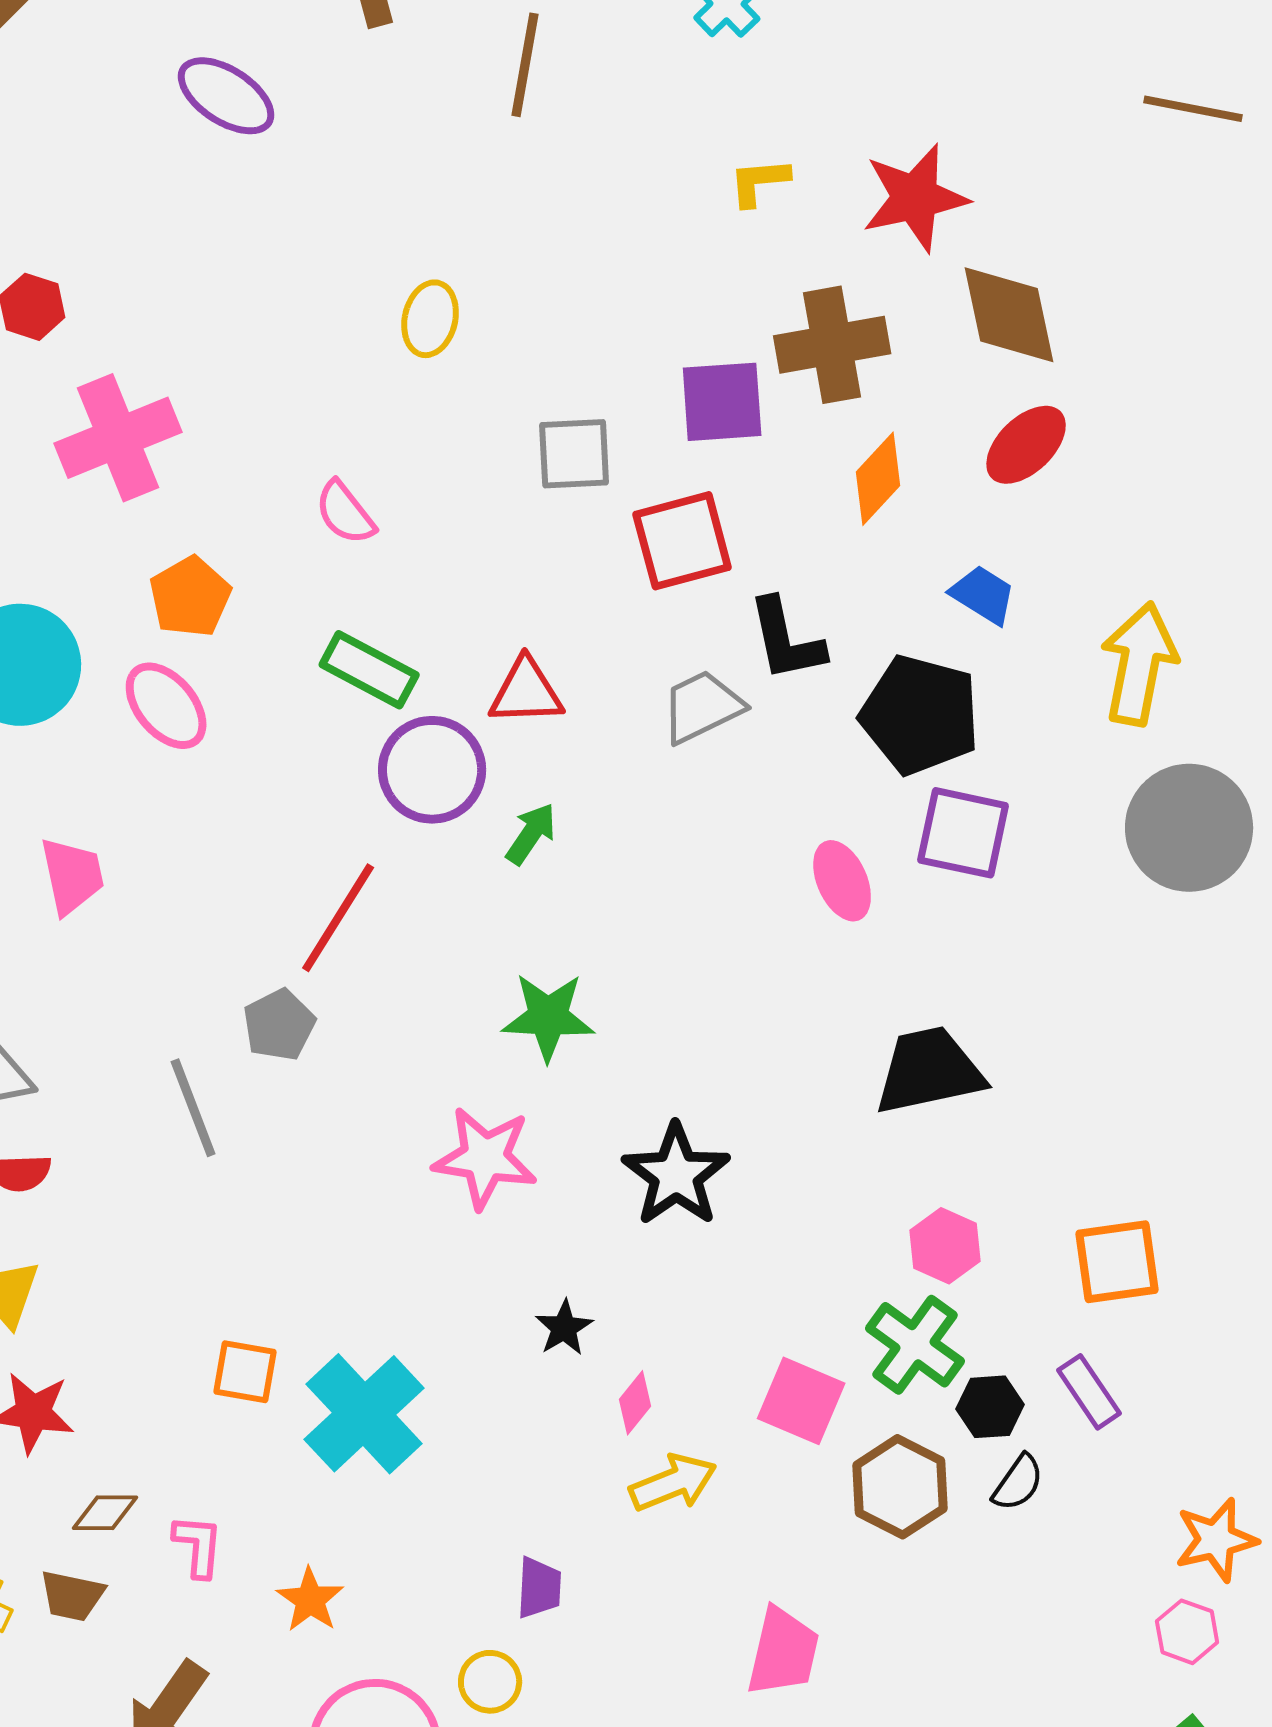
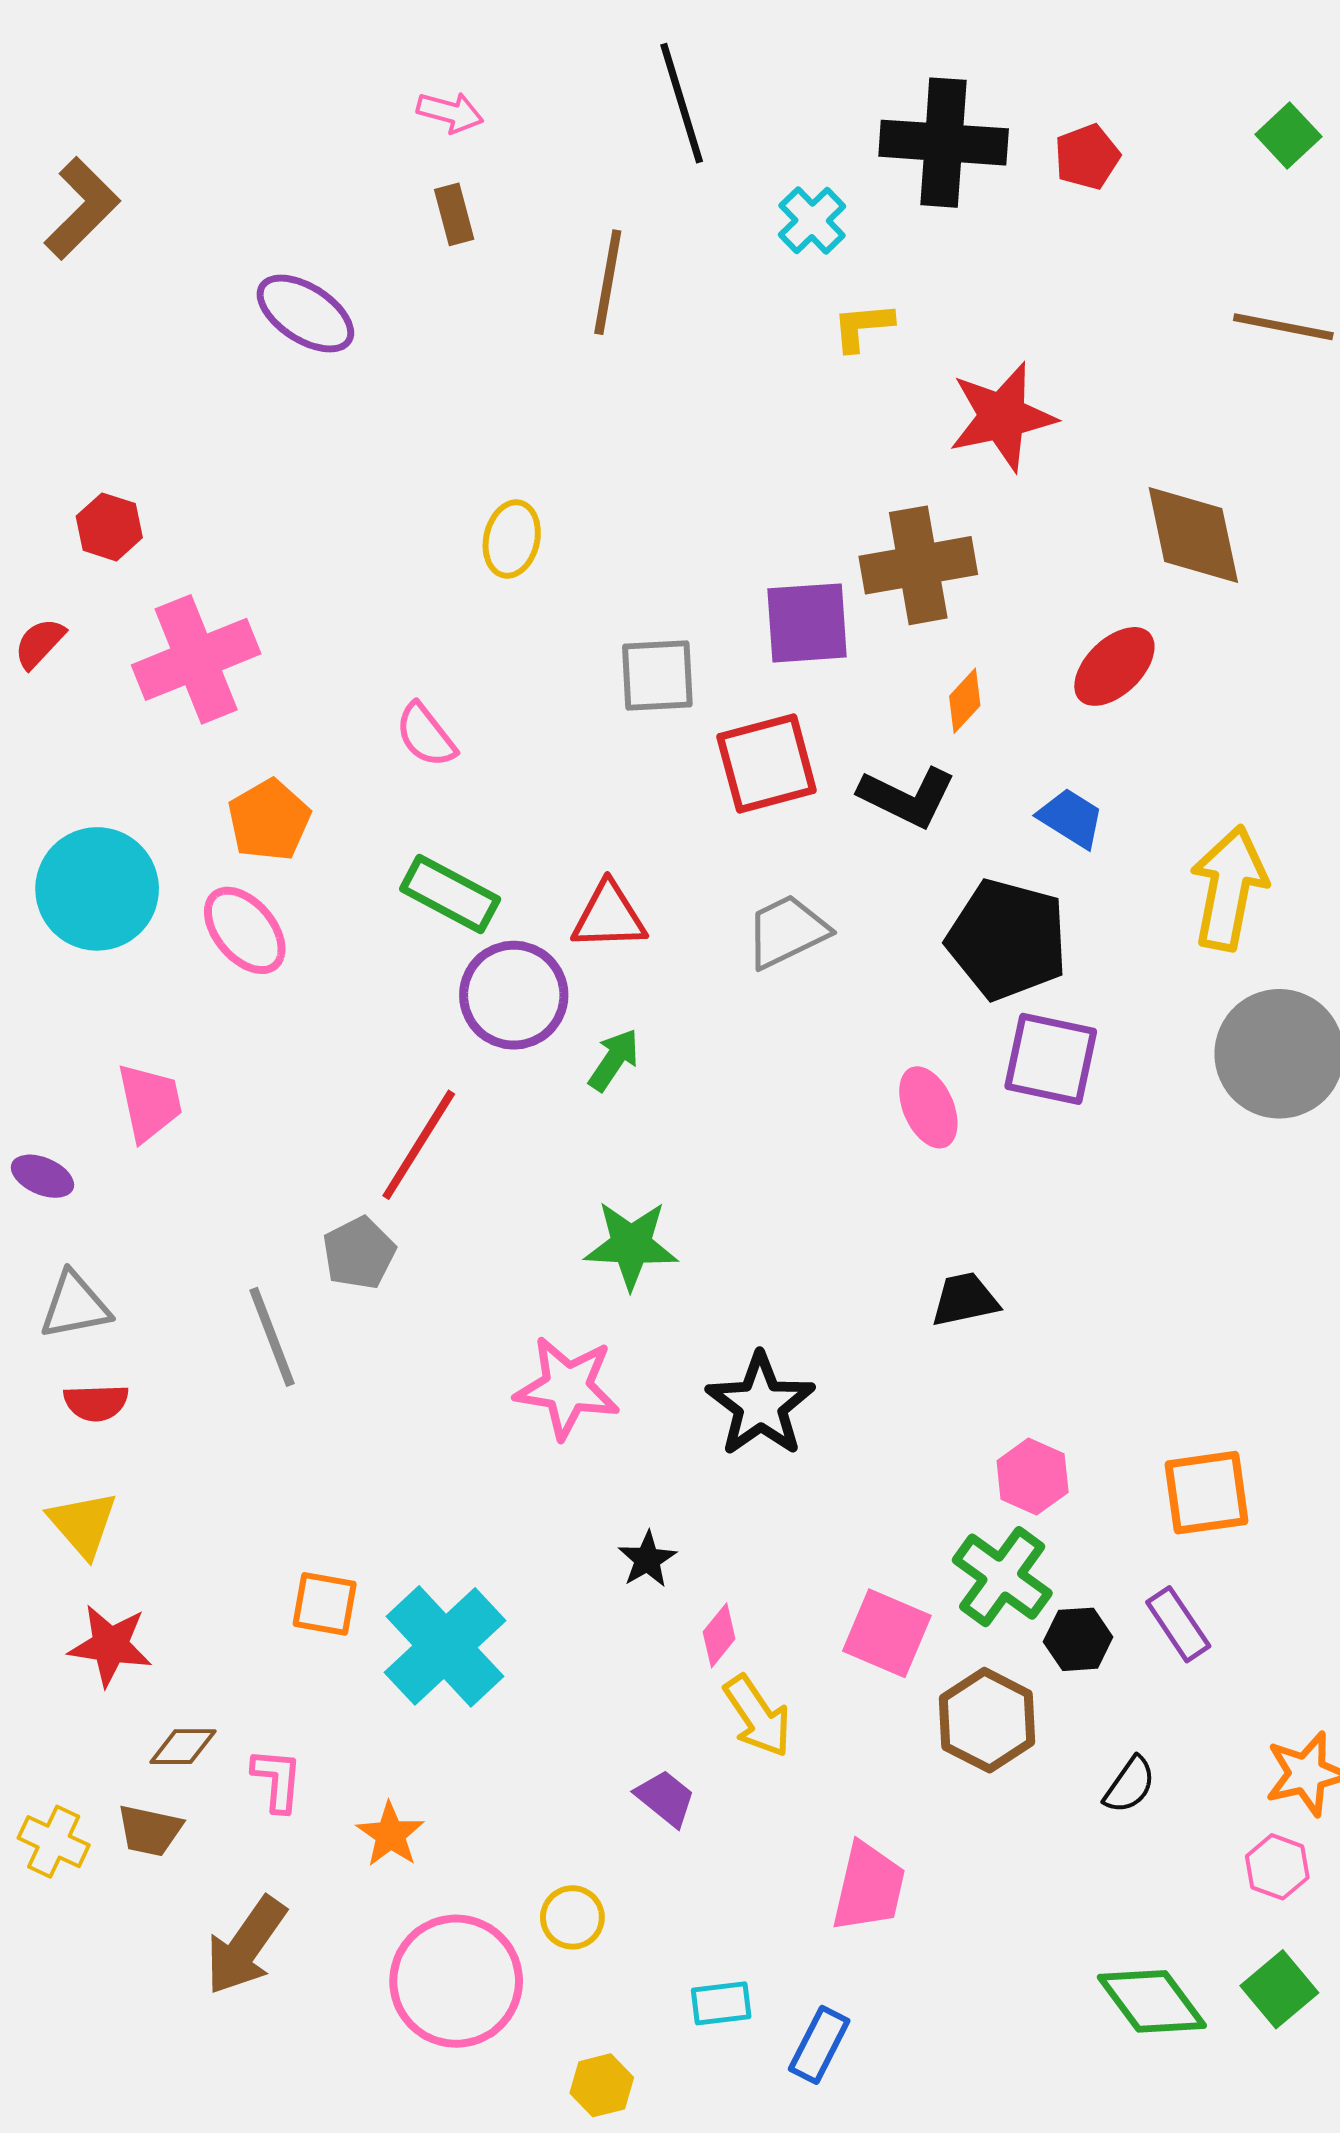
yellow L-shape: (759, 182) -> (863, 327), moved
brown diamond: (1009, 315) -> (1193, 535), moved
orange diamond: (878, 479) -> (965, 701), size x0.7
black L-shape: (786, 640) -> (907, 797), moved, turned -52
black trapezoid: (929, 1071) -> (965, 1300), moved, size x0.6
yellow arrow: (673, 1483) -> (757, 1716), turned 78
black semicircle: (1018, 1483) -> (1130, 1785), moved
purple trapezoid: (539, 1588) -> (665, 1798), moved, turned -54

